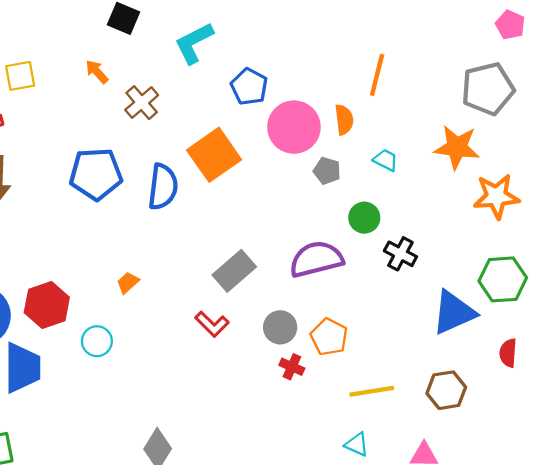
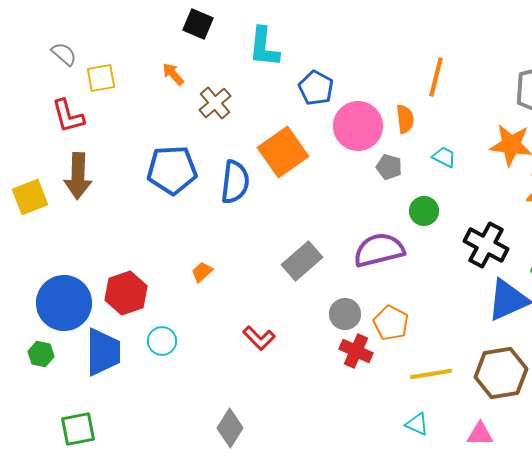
cyan L-shape: (194, 43) -> (264, 47), turned -57
black cross: (400, 254) -> (486, 245), moved, size x1.4
red L-shape: (212, 324) -> (259, 338), moved
cyan circle: (97, 341) -> (162, 341), moved
red cross: (292, 367) -> (356, 351), size x1.4
brown hexagon: (446, 390) -> (501, 373), size x1.4

